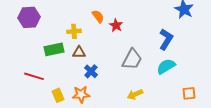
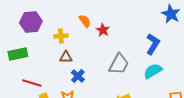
purple hexagon: (29, 17) -> (31, 22), moved
green rectangle: (54, 49) -> (18, 54), moved
red line: (34, 76) -> (32, 83), moved

